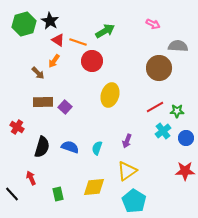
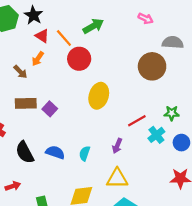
orange line: (78, 42) -> (64, 38), turned 30
red line: (155, 107) -> (137, 121), moved
black semicircle: (42, 147) -> (25, 152), turned 135
yellow triangle: (127, 171) -> (117, 178), turned 35
red arrow: (31, 178) -> (13, 186), turned 96

